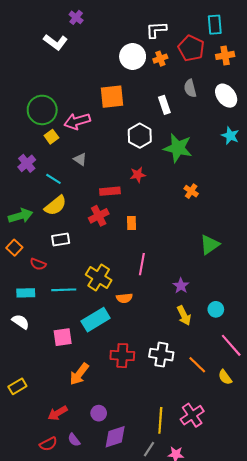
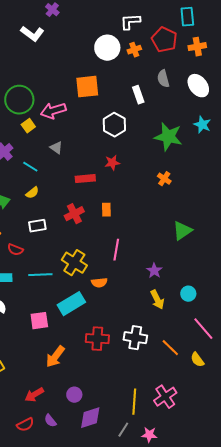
green star: (178, 148) -> (168, 137), moved
yellow semicircle: (55, 206) -> (32, 193), size x0.6
red cross: (99, 216) -> (74, 214), moved

